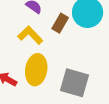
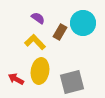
gray square: (74, 83) -> (72, 82), turned -30

